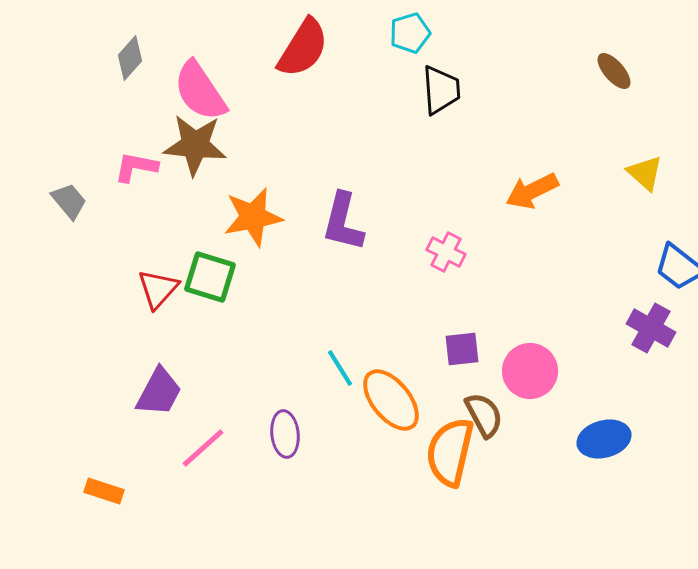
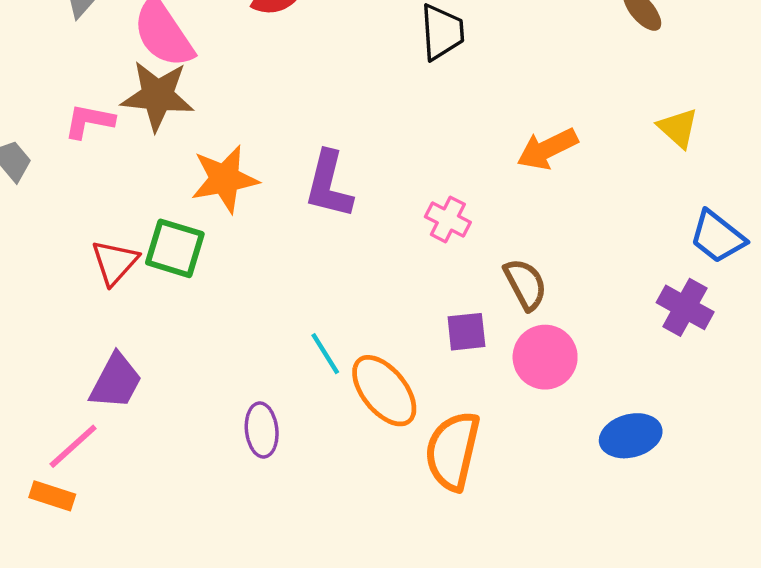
brown semicircle: (484, 415) -> (525, 284), moved
pink line: (203, 448) -> (73, 446), moved

